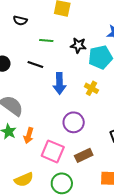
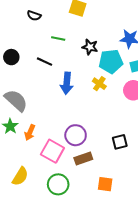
yellow cross: (91, 88) -> (99, 84), moved
purple circle: (74, 122) -> (76, 135), moved
yellow semicircle: (24, 180) -> (20, 176), turned -42

